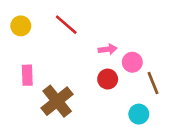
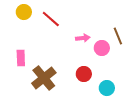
yellow circle: (21, 26) -> (24, 12), moved
red circle: (108, 79) -> (84, 74), moved
brown line: (153, 83) -> (118, 36), moved

